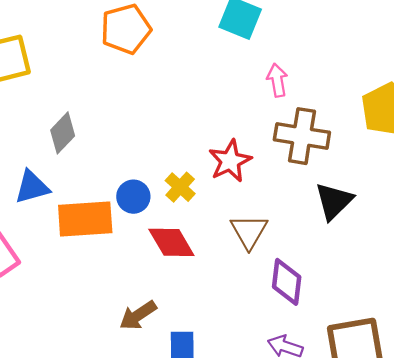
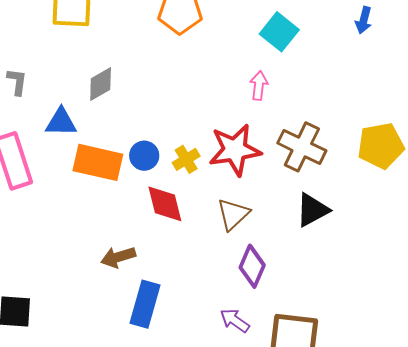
pink arrow: (277, 80) -> (259, 86), moved
red star: (230, 161) -> (235, 150), size x1.4

